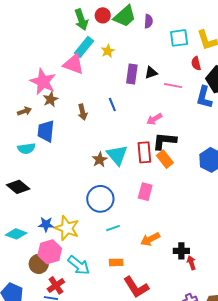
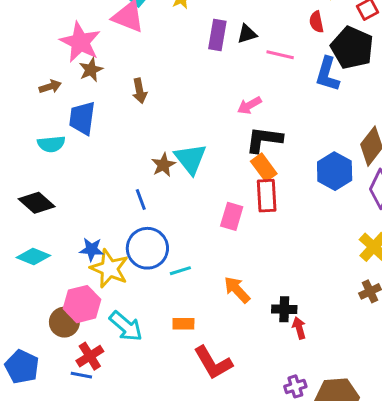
blue line: (112, 105) -> (141, 199), moved
red rectangle: (144, 152) -> (267, 196), moved
blue circle: (100, 199) -> (147, 248), moved
blue star: (46, 224) -> (92, 249), moved
cyan diamond: (16, 234) -> (33, 257), moved
orange arrow: (150, 239) -> (237, 290), turned 72

